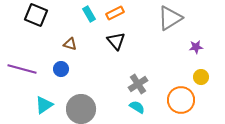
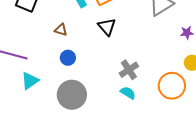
blue circle: (61, 69) -> (68, 58), moved
cyan triangle: (44, 105) -> (30, 81), moved

